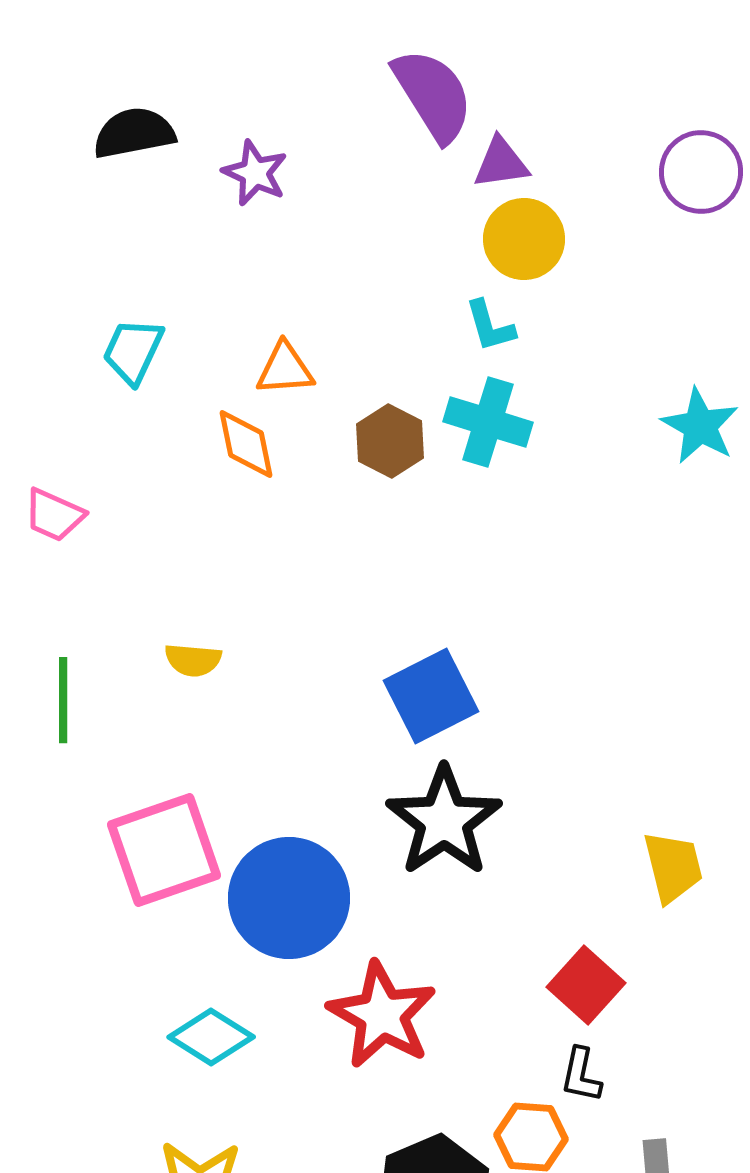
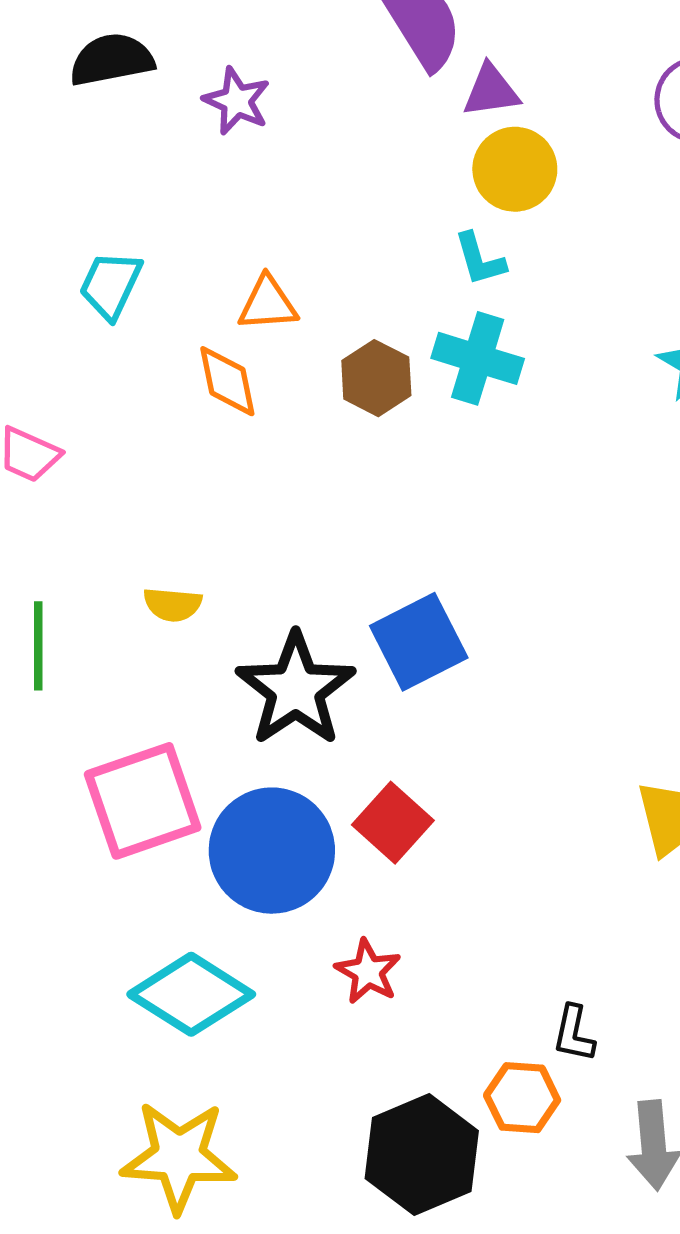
black star: (444, 821) -> (296, 689), moved
red square: (586, 985) -> (393, 823), moved
red star: (382, 1015) -> (368, 972), size x0.6
cyan diamond: (211, 1037) -> (191, 994), size x1.4

